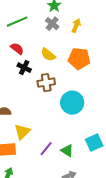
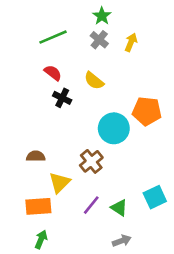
orange pentagon: (79, 59) -> (147, 111), moved
brown cross: (46, 83) -> (91, 161), moved, turned -30
cyan circle: (72, 103) -> (114, 128), moved

